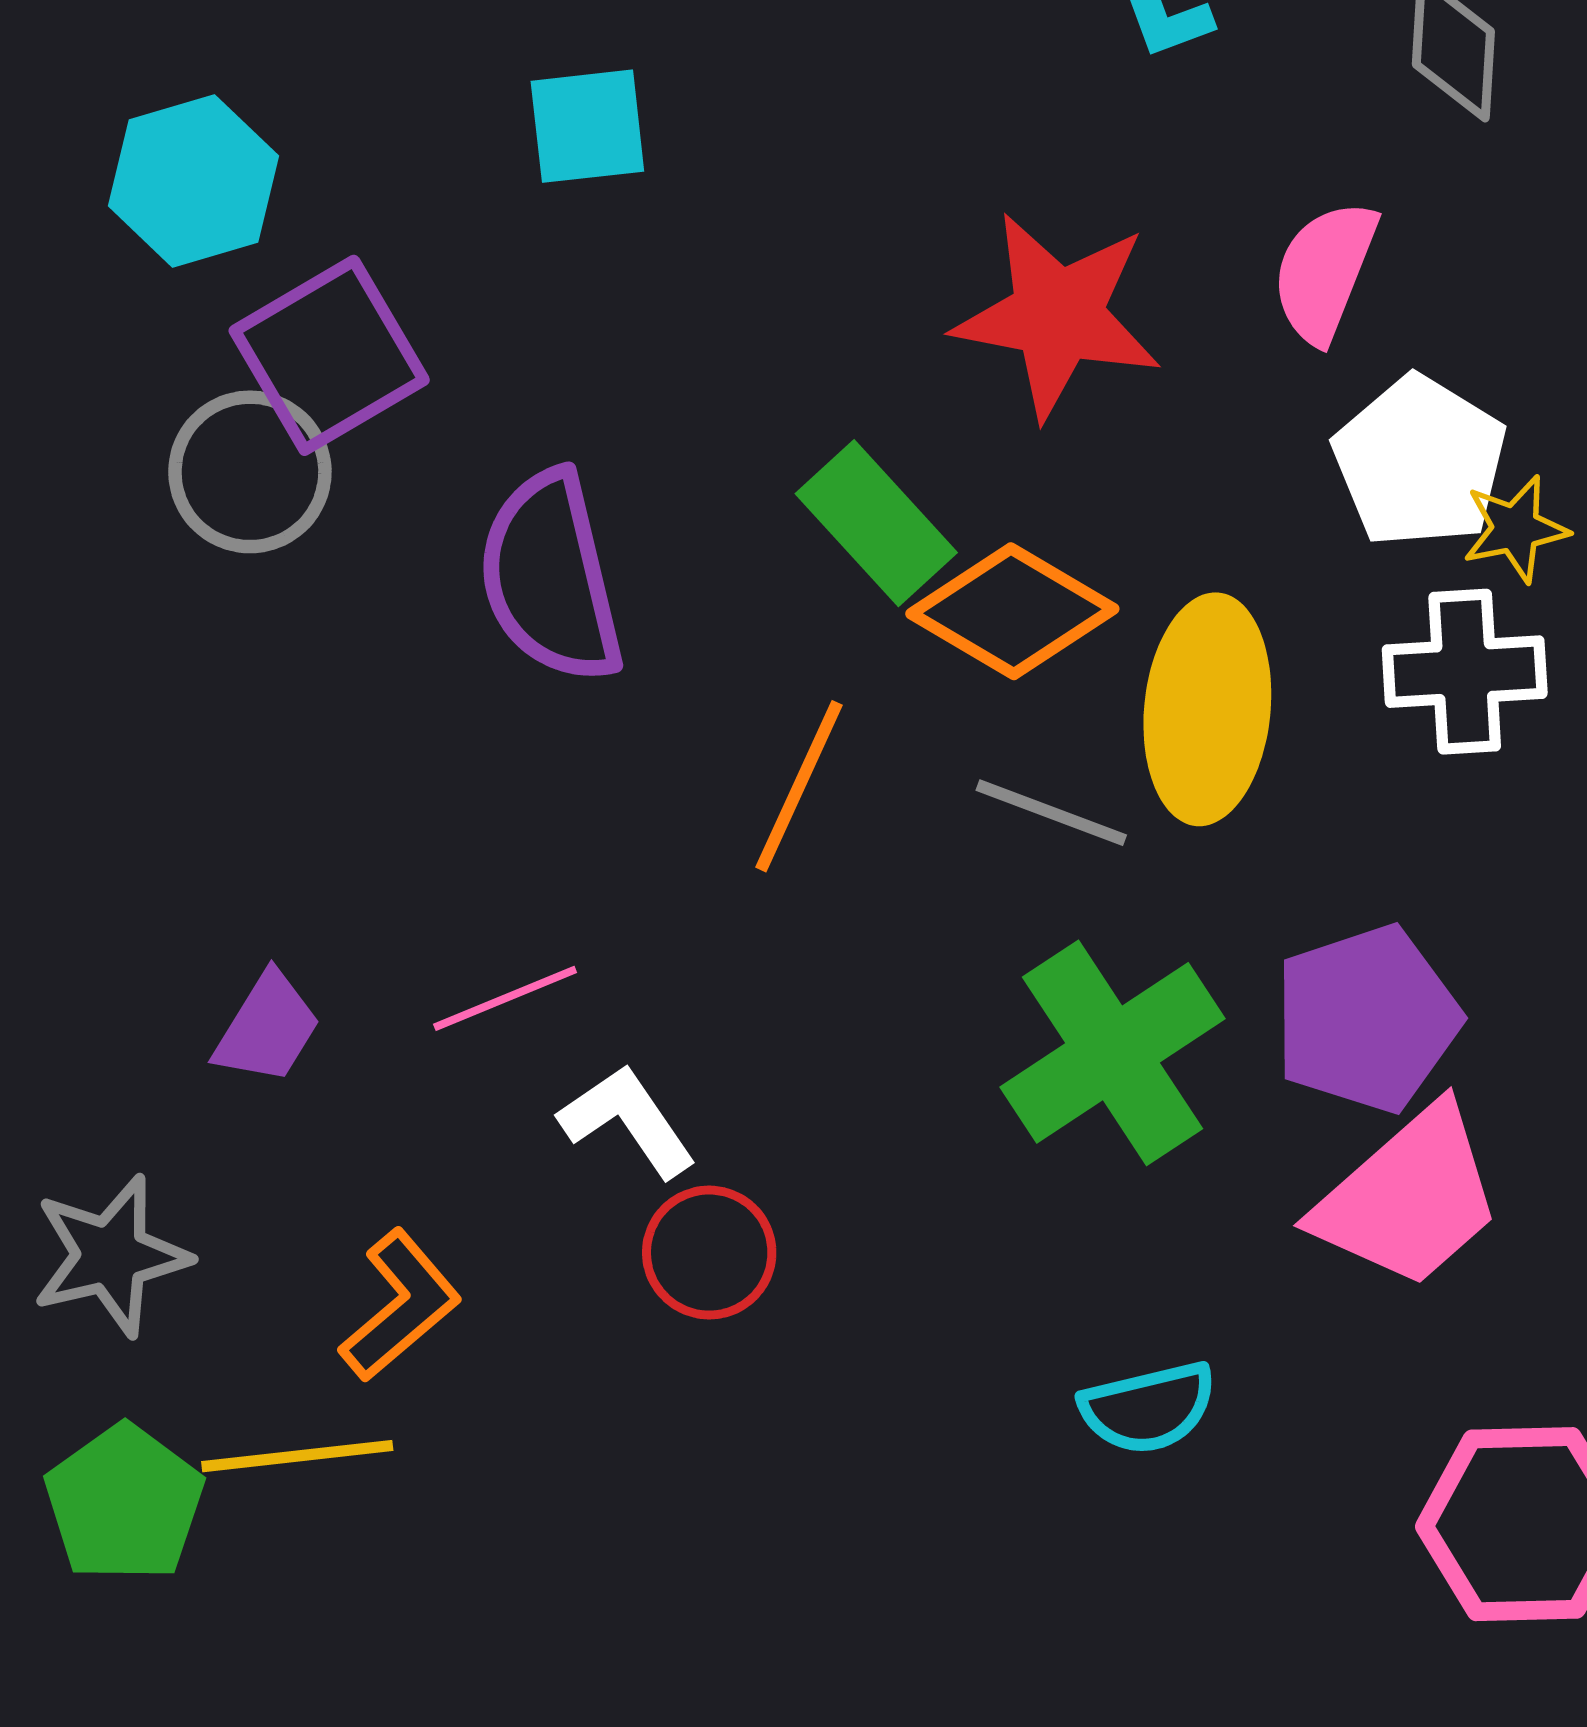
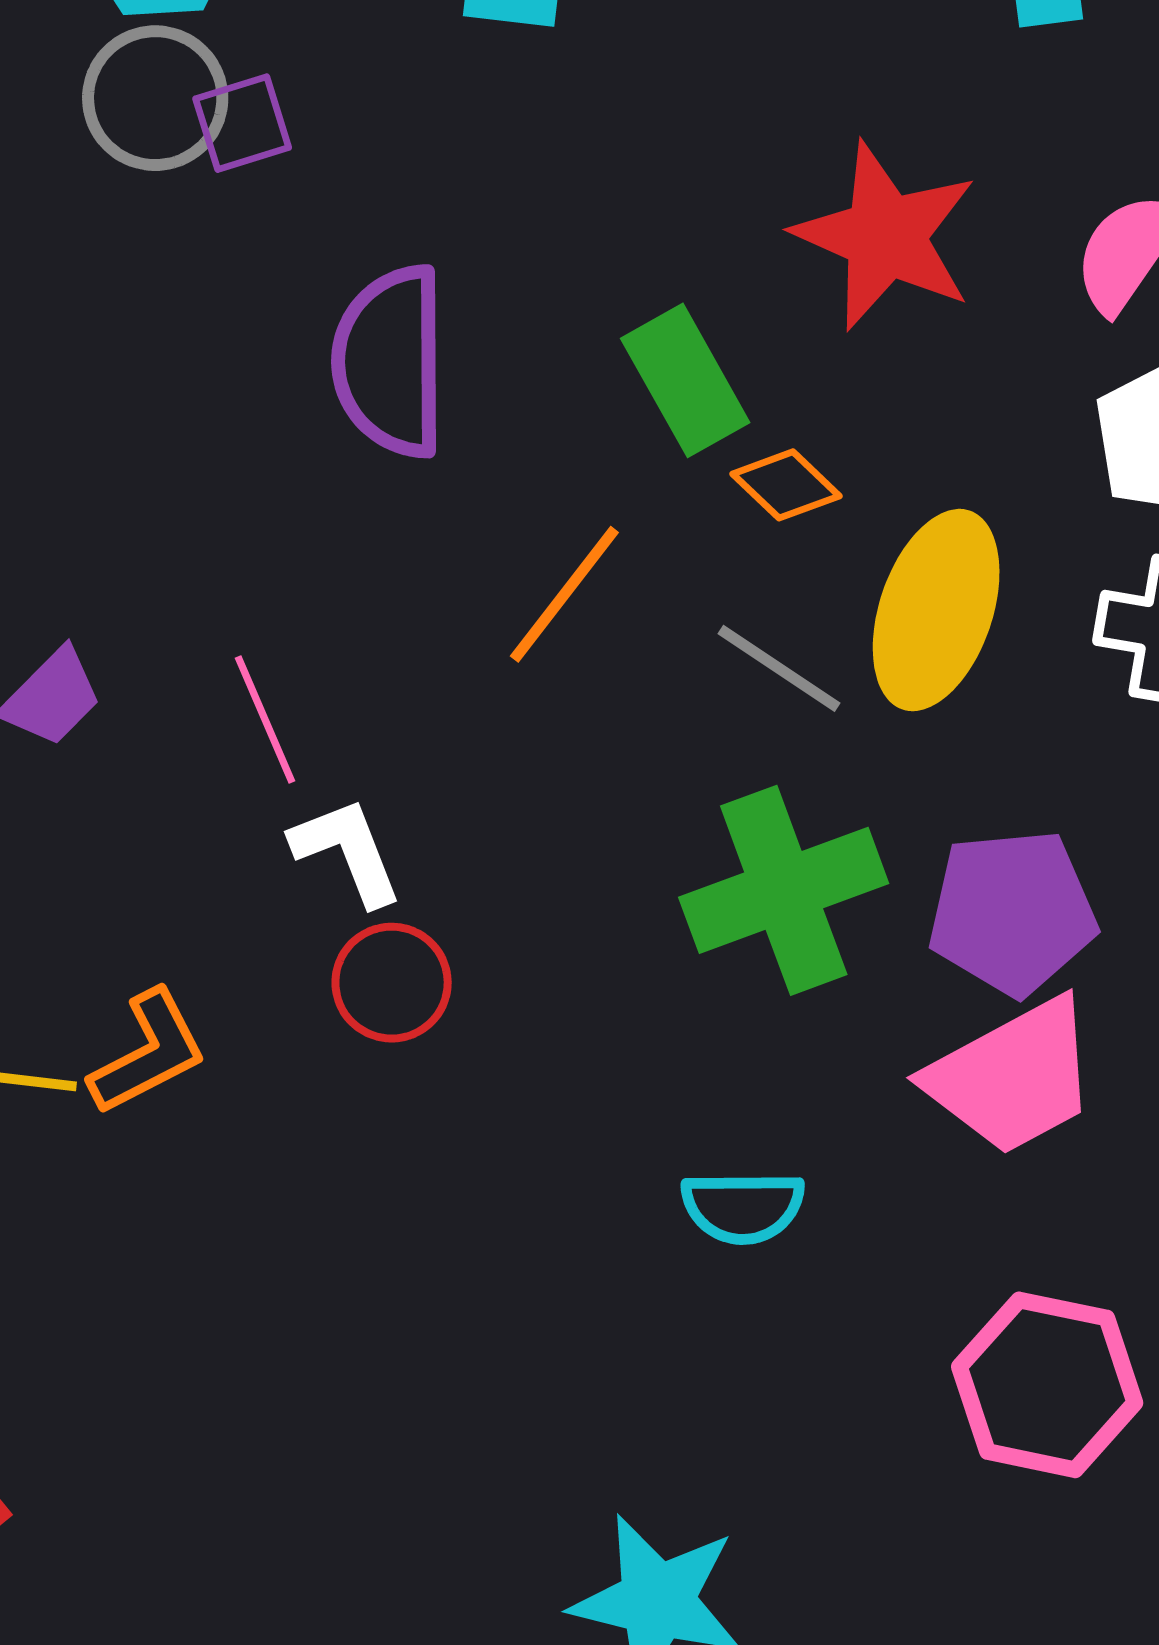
purple square: (329, 355) -> (242, 123), size x0.6
gray circle: (250, 472) -> (155, 98), moved
orange diamond: (1012, 611) -> (786, 485), size x0.6
pink line: (505, 998) -> (265, 720), turned 76
orange L-shape: (400, 1306) -> (148, 1053), moved

